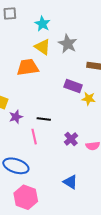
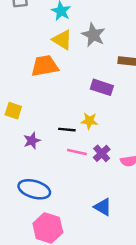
yellow star: (89, 99) -> (89, 121), moved
purple star: (16, 117) -> (32, 141), moved
pink line: (34, 137) -> (77, 152), moved, turned -63

